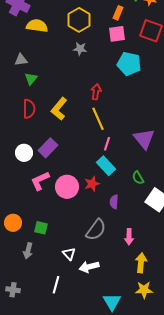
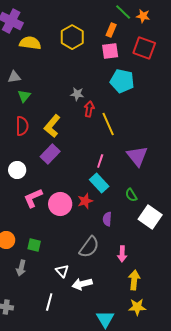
gray star: (80, 49) -> (77, 94), moved
yellow line: (98, 119) -> (108, 124), moved
purple rectangle: (48, 148) -> (50, 154), moved

